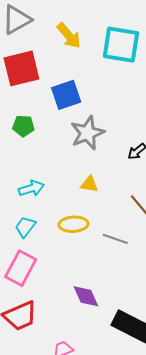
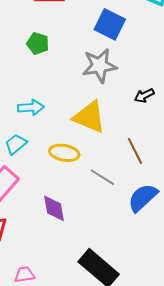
blue square: (66, 95) -> (110, 24), moved, turned 32
yellow triangle: (89, 184) -> (89, 117), size x1.8
purple diamond: (86, 296) -> (54, 208), moved

